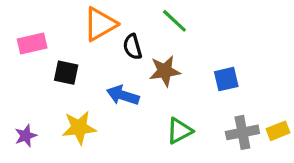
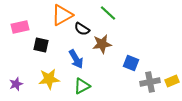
black semicircle: (132, 47) -> (82, 29), turned -42
blue square: (226, 79) -> (131, 63), moved, turned 35
blue arrow: (123, 95) -> (76, 59), turned -138
green triangle: (179, 131) -> (82, 86), moved

